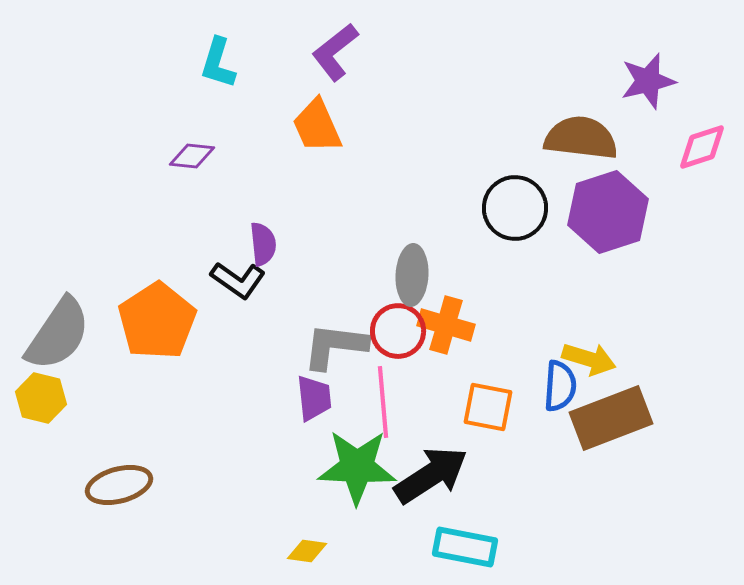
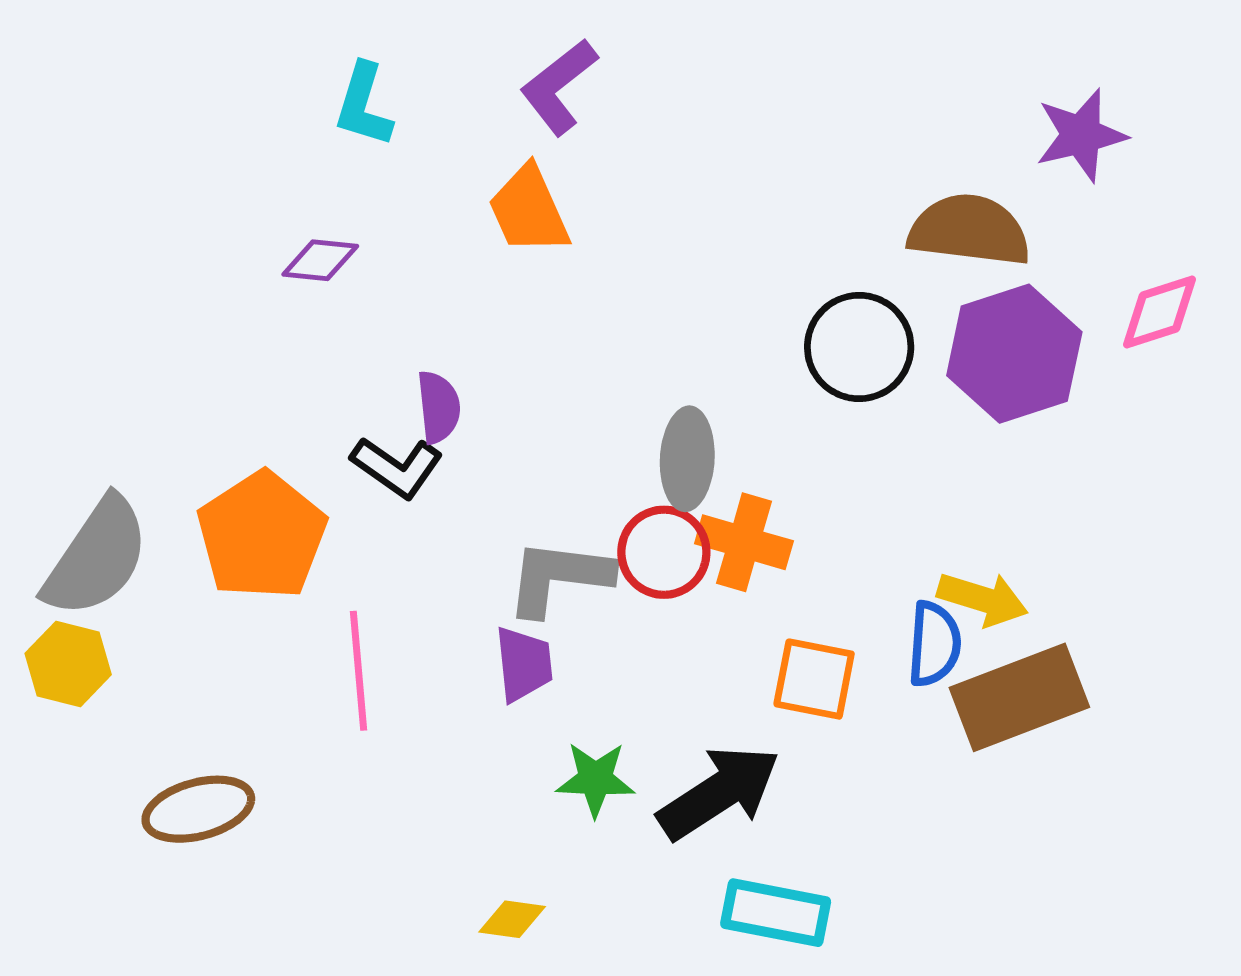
pink diamond: (702, 147) -> (1159, 312), moved
pink line: (383, 402) -> (359, 671), moved
green star: (357, 467) -> (595, 779), size x0.6

